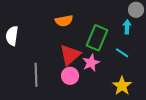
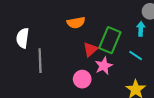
red triangle: (70, 55) -> (90, 49), moved, size x0.7
gray line: (36, 75) -> (40, 61), moved

